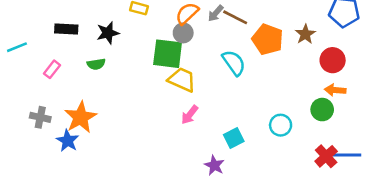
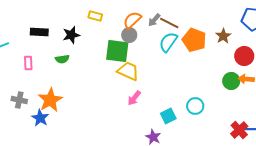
cyan semicircle: (234, 63) -> (168, 42), moved, turned -110
pink rectangle: (52, 69) -> (28, 63), turned -40
green circle: (322, 110) -> (231, 81), moved
cyan circle: (281, 125) -> (195, 106), moved

